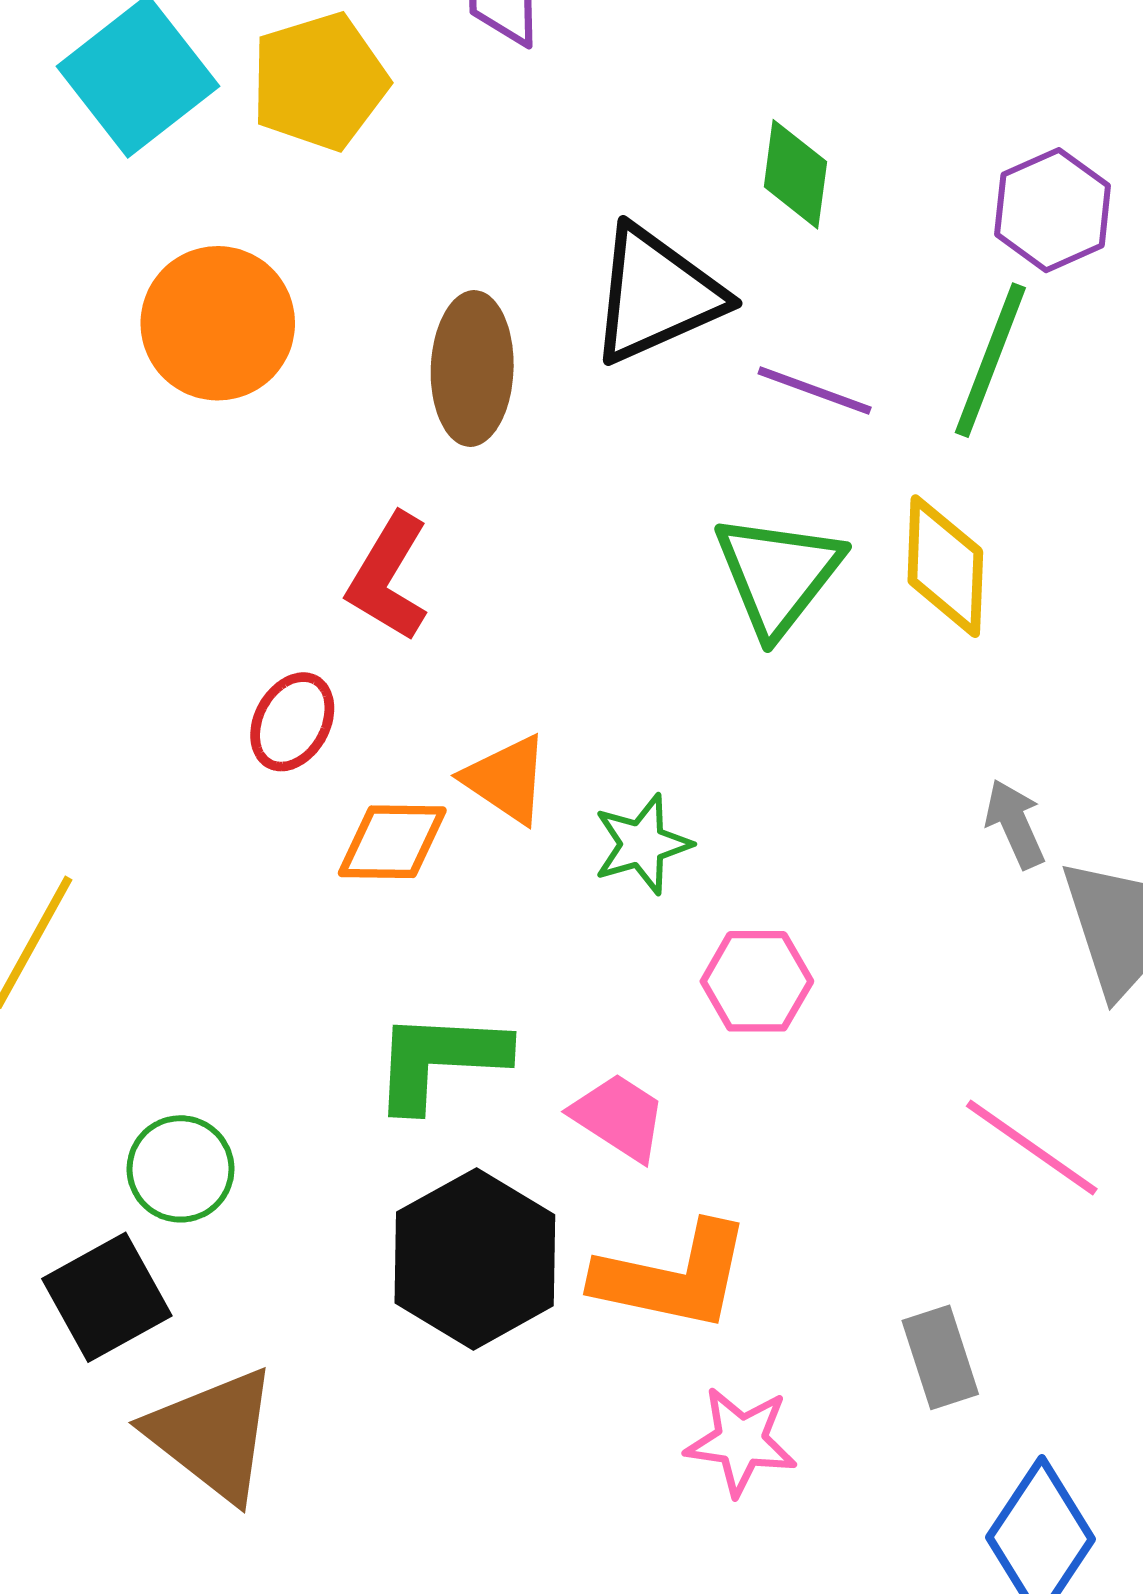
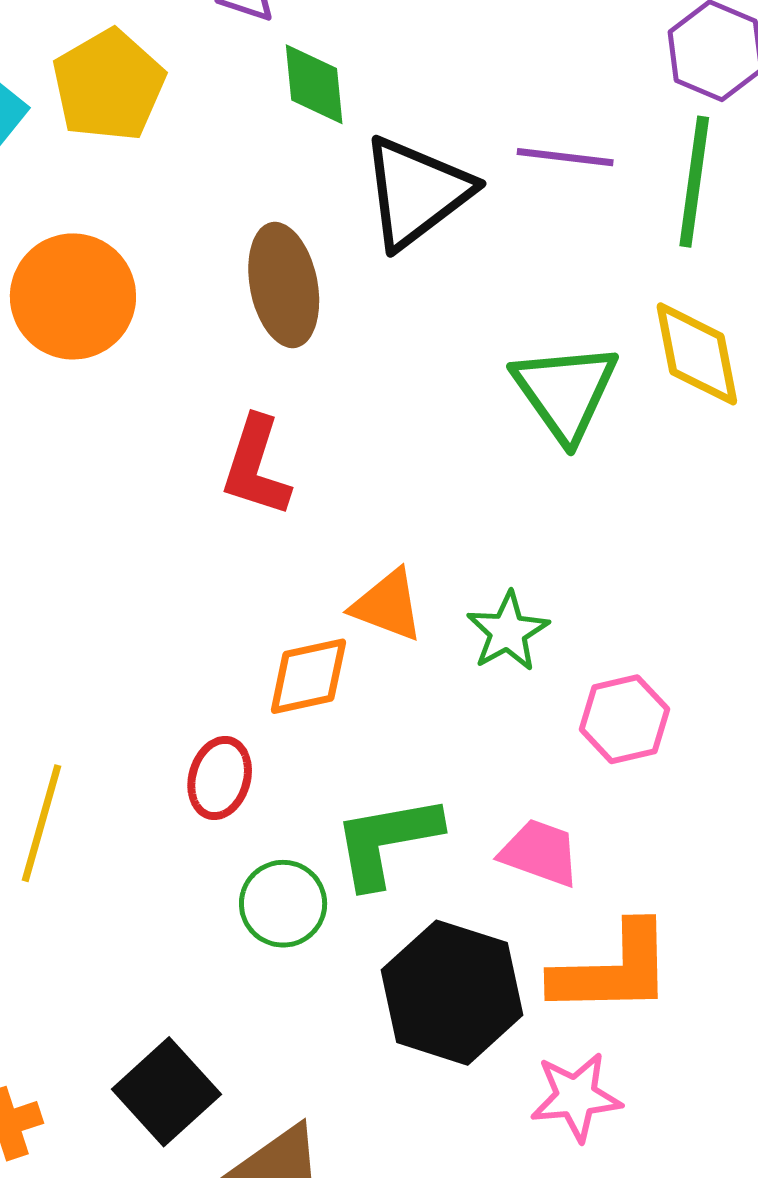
green diamond: (795, 174) -> (314, 84), moved
purple line: (815, 390) -> (565, 157), moved
red ellipse: (292, 722) -> (220, 778), moved
green circle: (181, 1169) -> (283, 904), moved
pink star: (741, 1441) -> (576, 1097), moved

